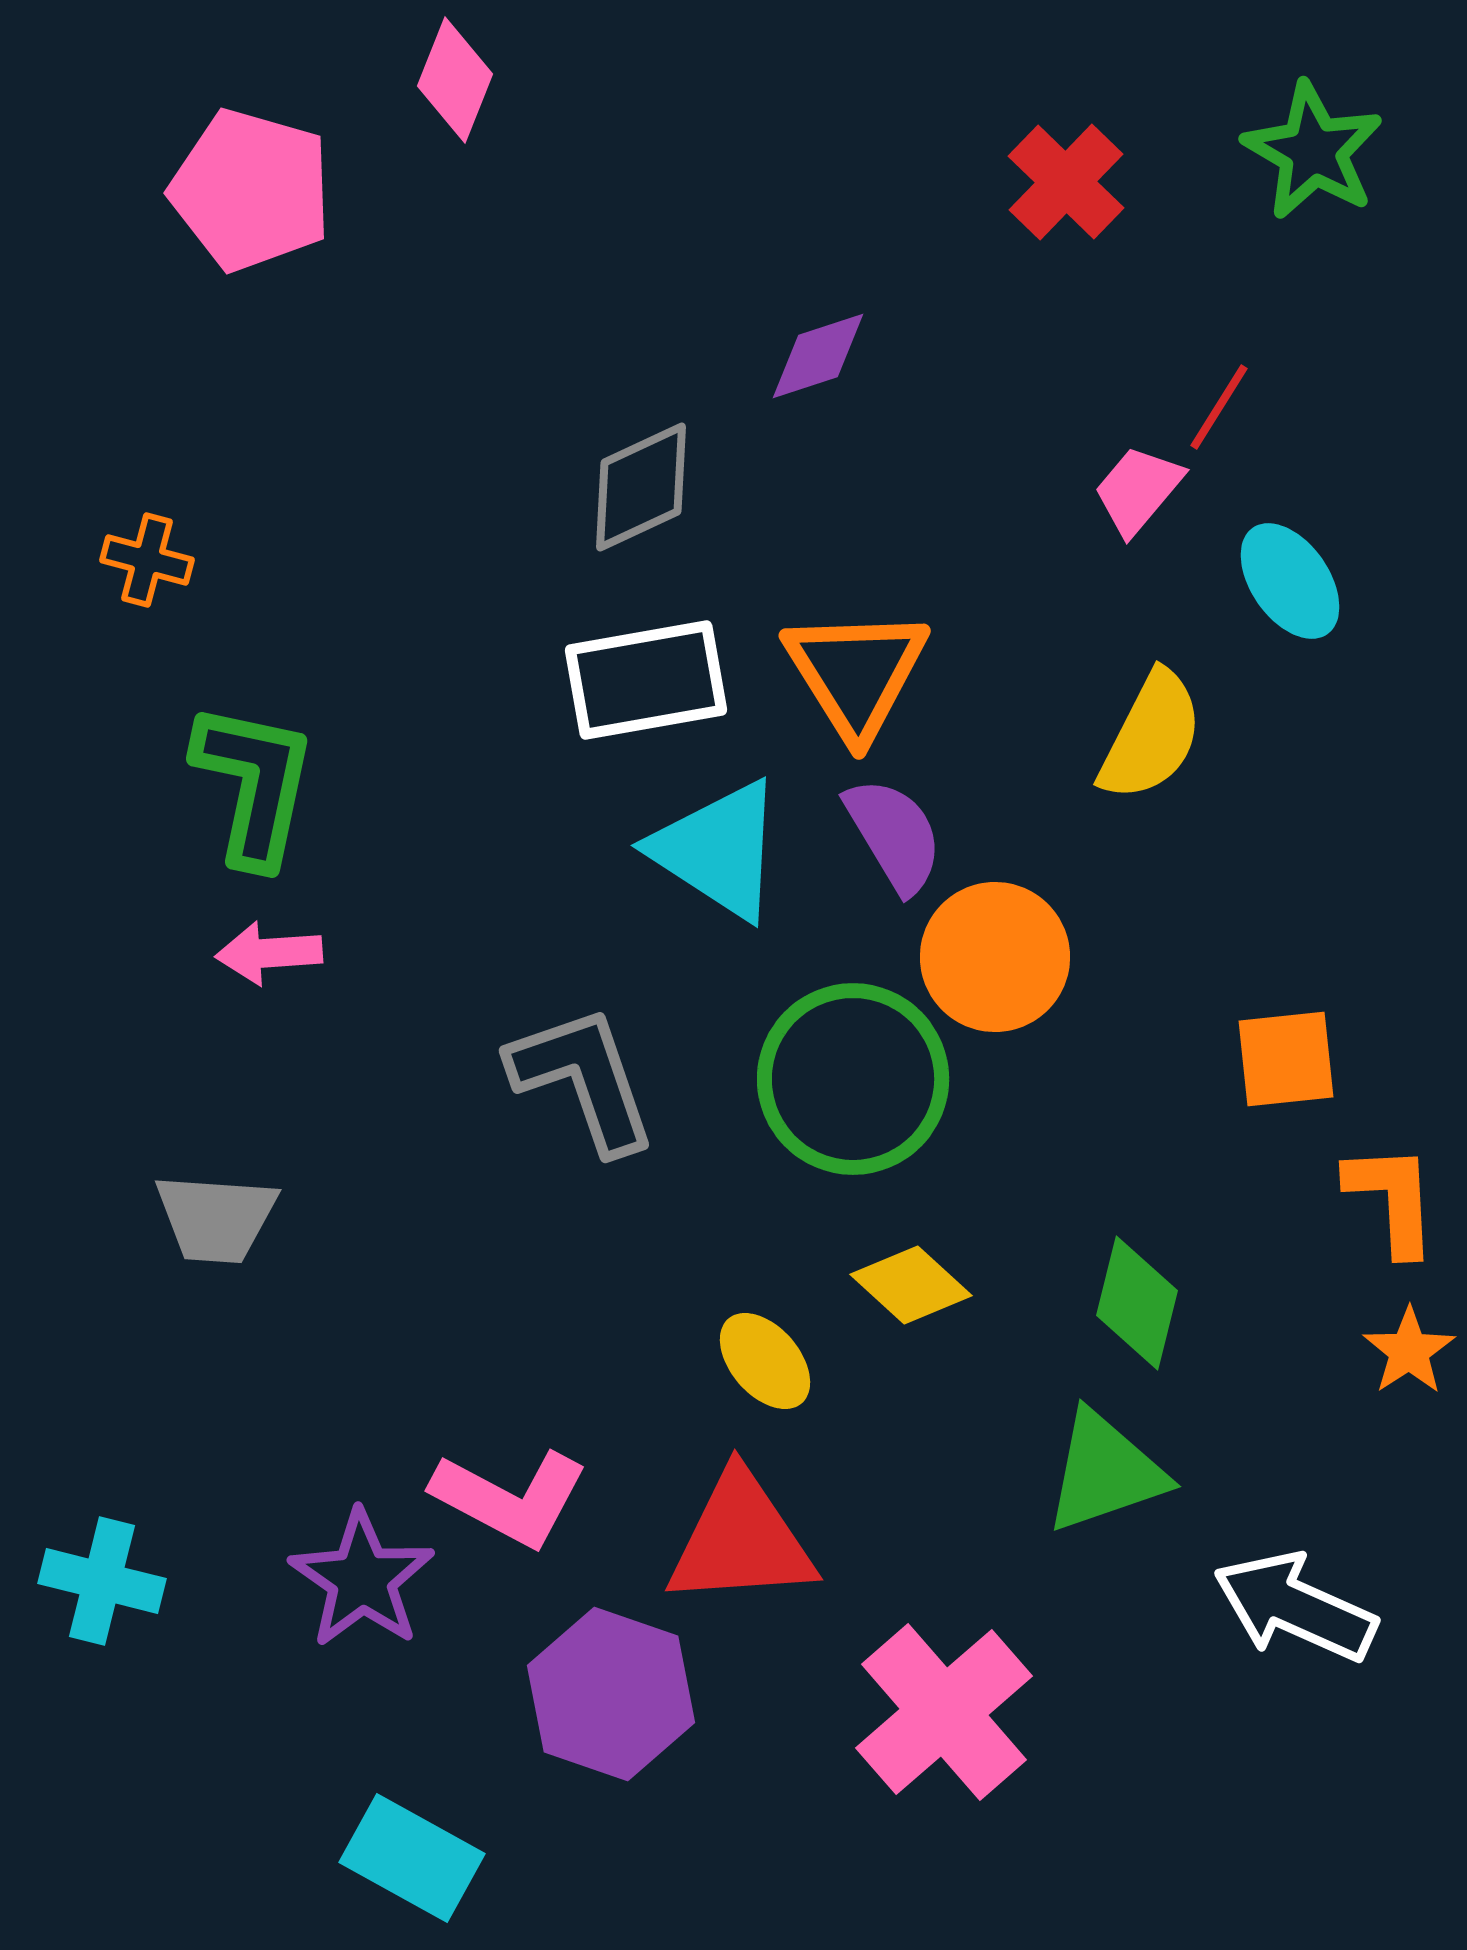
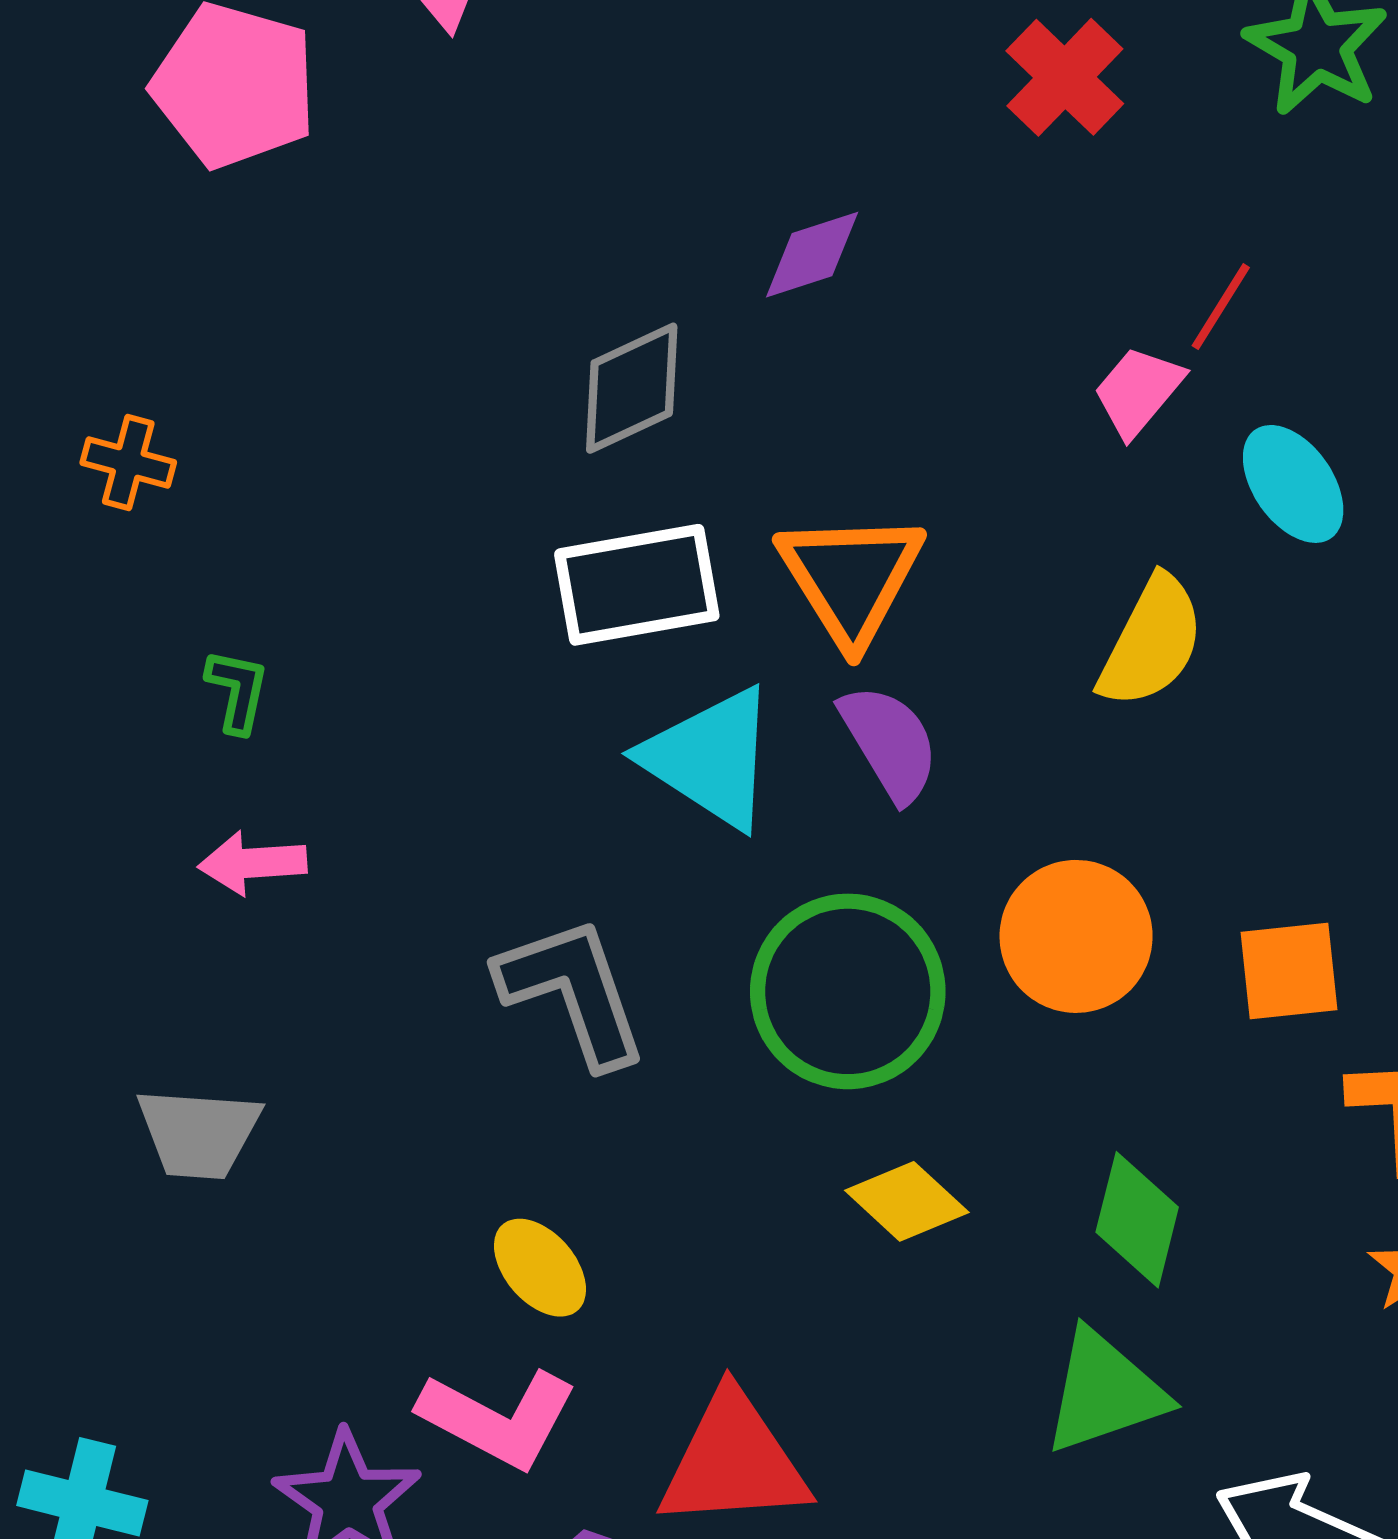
green L-shape: (254, 784) -> (237, 691), size x0.5
orange circle: (995, 957) -> (1076, 936), moved
yellow ellipse: (765, 1361) -> (540, 1268), moved

